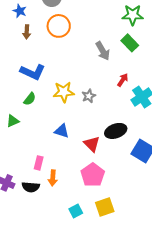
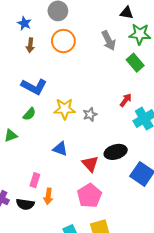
gray arrow: (103, 51) -> (109, 41), moved

